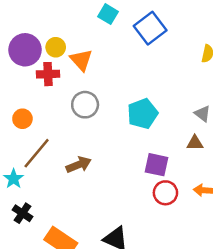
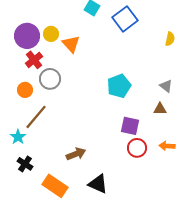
red cross: (48, 74) -> (34, 60), moved, turned -36
gray circle: (85, 105) -> (50, 79), moved
brown arrow: (79, 165) -> (76, 154), moved

